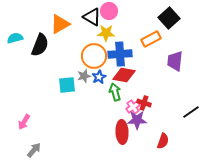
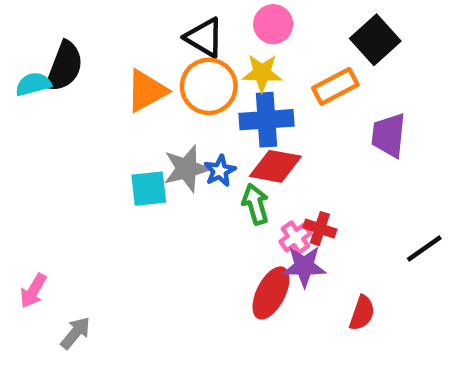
pink circle: (109, 11) -> (273, 24), moved
orange triangle: (60, 24) -> (147, 91), moved
yellow star: (106, 33) -> (262, 73), moved
black semicircle: (40, 45) -> (64, 66), moved
orange circle: (94, 56) -> (209, 86), moved
gray star: (84, 76) -> (187, 169), size x1.5
pink arrow: (24, 122) -> (33, 291), moved
red ellipse: (122, 132) -> (271, 293), turned 30

